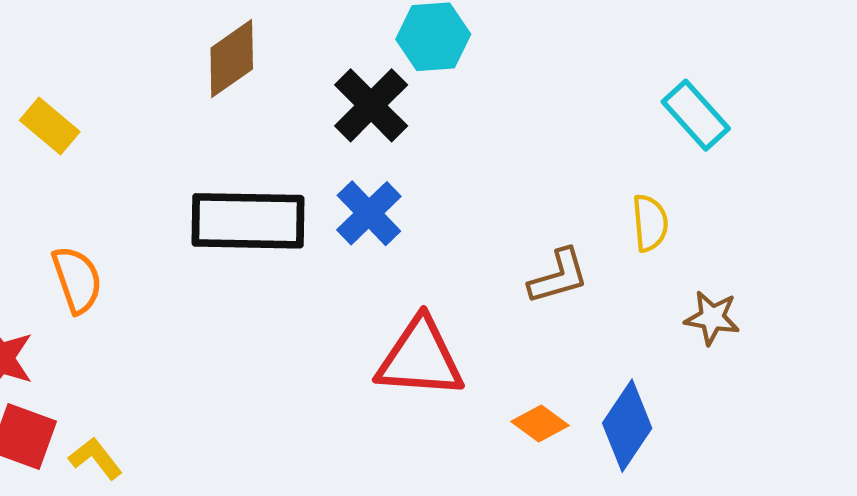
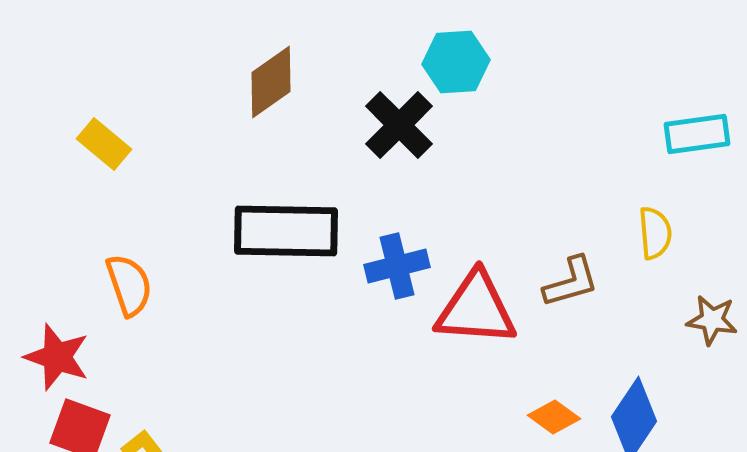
cyan rectangle: (696, 115) -> (697, 134), turned -56
blue cross: (369, 213) -> (397, 266), moved, turned 30
red triangle: (420, 358) -> (476, 309), moved

